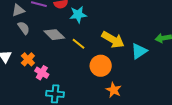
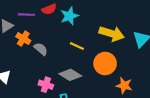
gray semicircle: (24, 28) -> (41, 49), moved
gray diamond: (54, 35) -> (70, 75), moved
orange cross: (28, 59) -> (23, 39), moved

